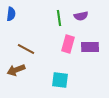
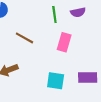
purple rectangle: (90, 47) -> (88, 78), moved
brown line: (26, 49) -> (25, 38), moved

